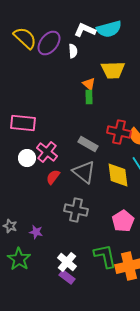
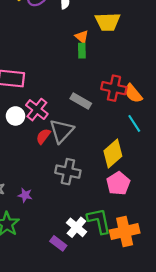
gray triangle: (84, 172) -> (62, 131), moved, turned 35
yellow diamond: (118, 175) -> (113, 153), moved, turned 56
white cross: (67, 262) -> (76, 227), moved

